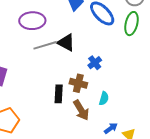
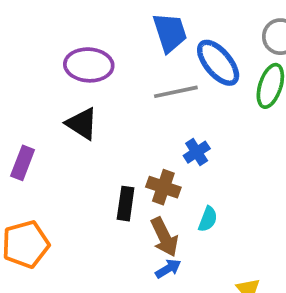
black triangle: (66, 43) -> (82, 124), moved
gray line: (45, 45) -> (176, 92), moved
blue arrow: (111, 128) -> (168, 269), moved

